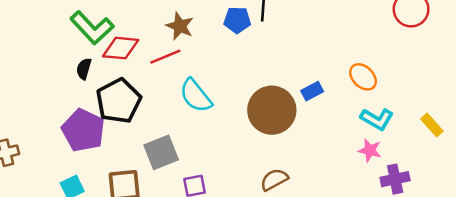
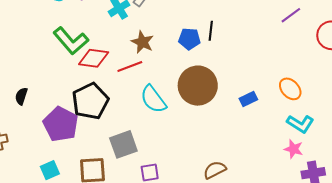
black semicircle: (84, 69) -> (21, 96), moved
brown circle: (272, 110) -> (198, 86), moved

